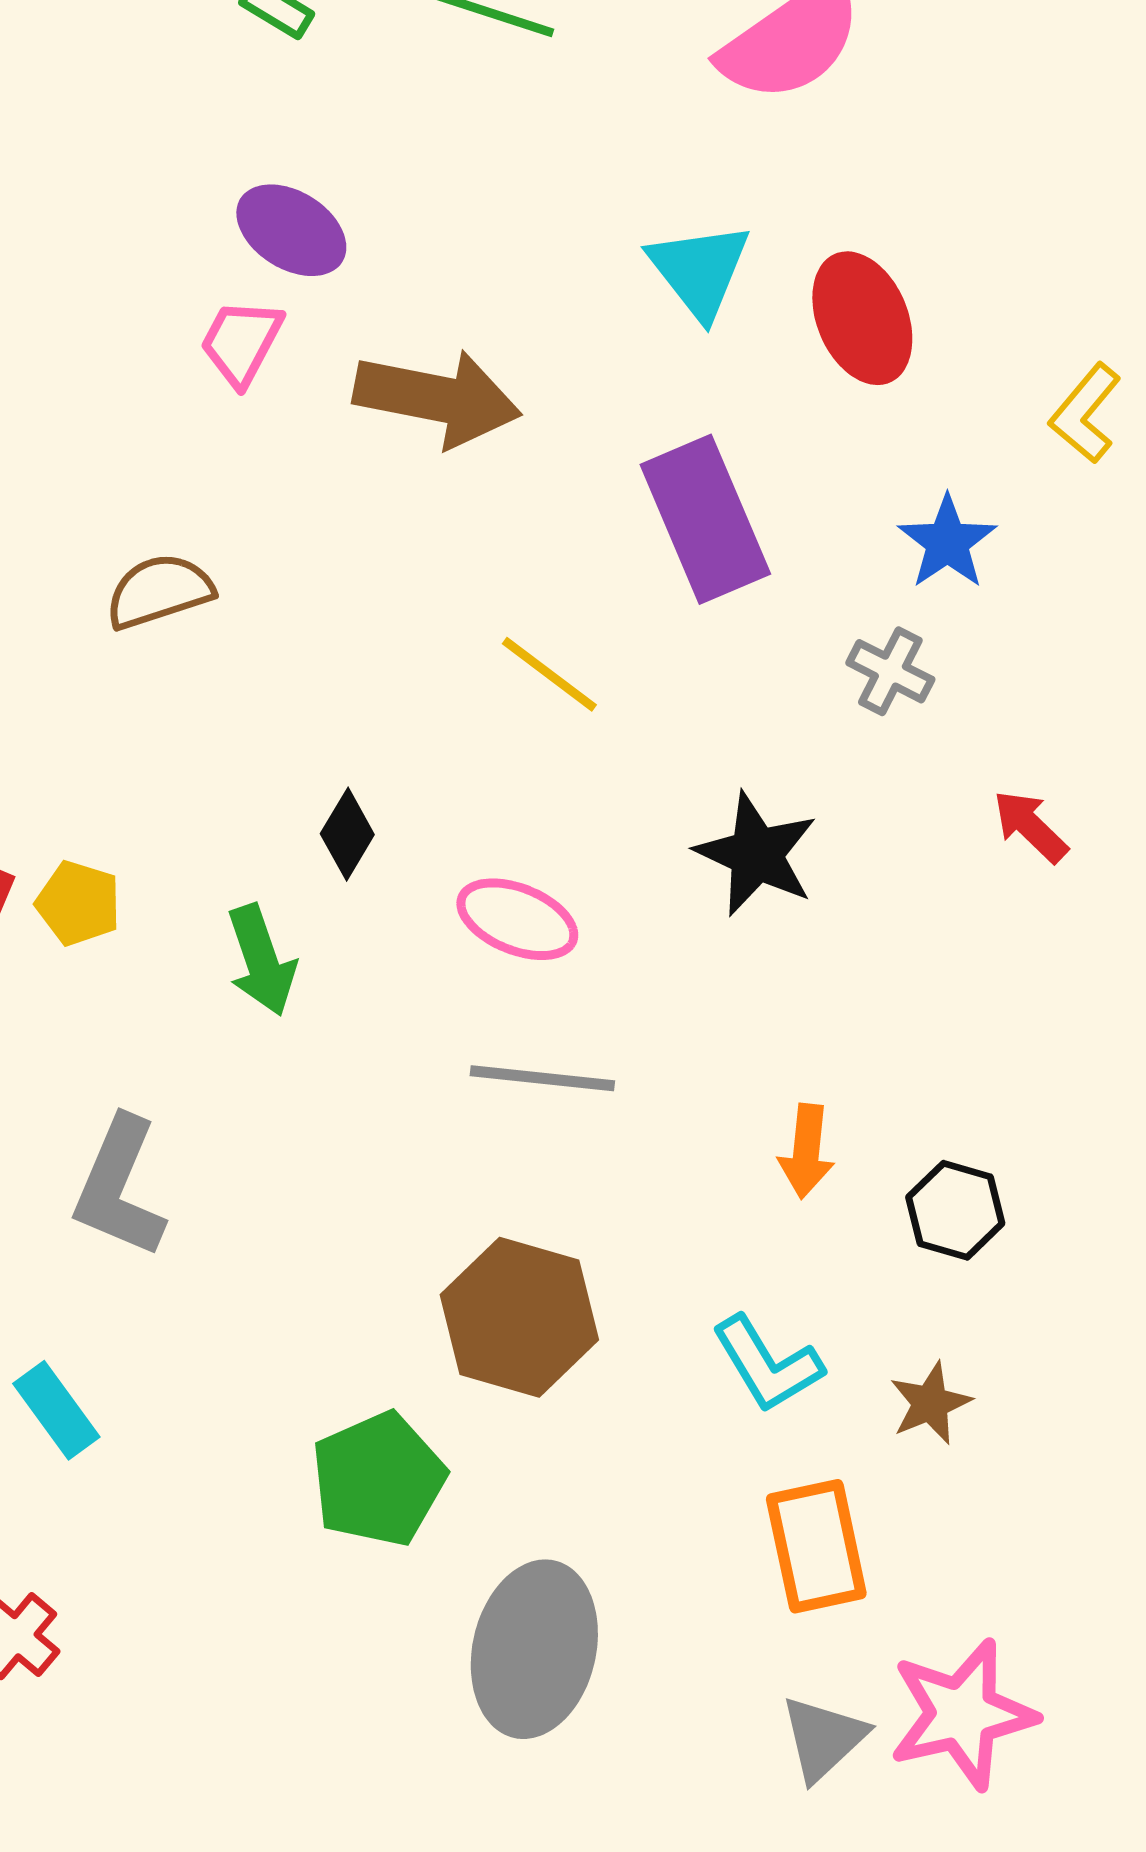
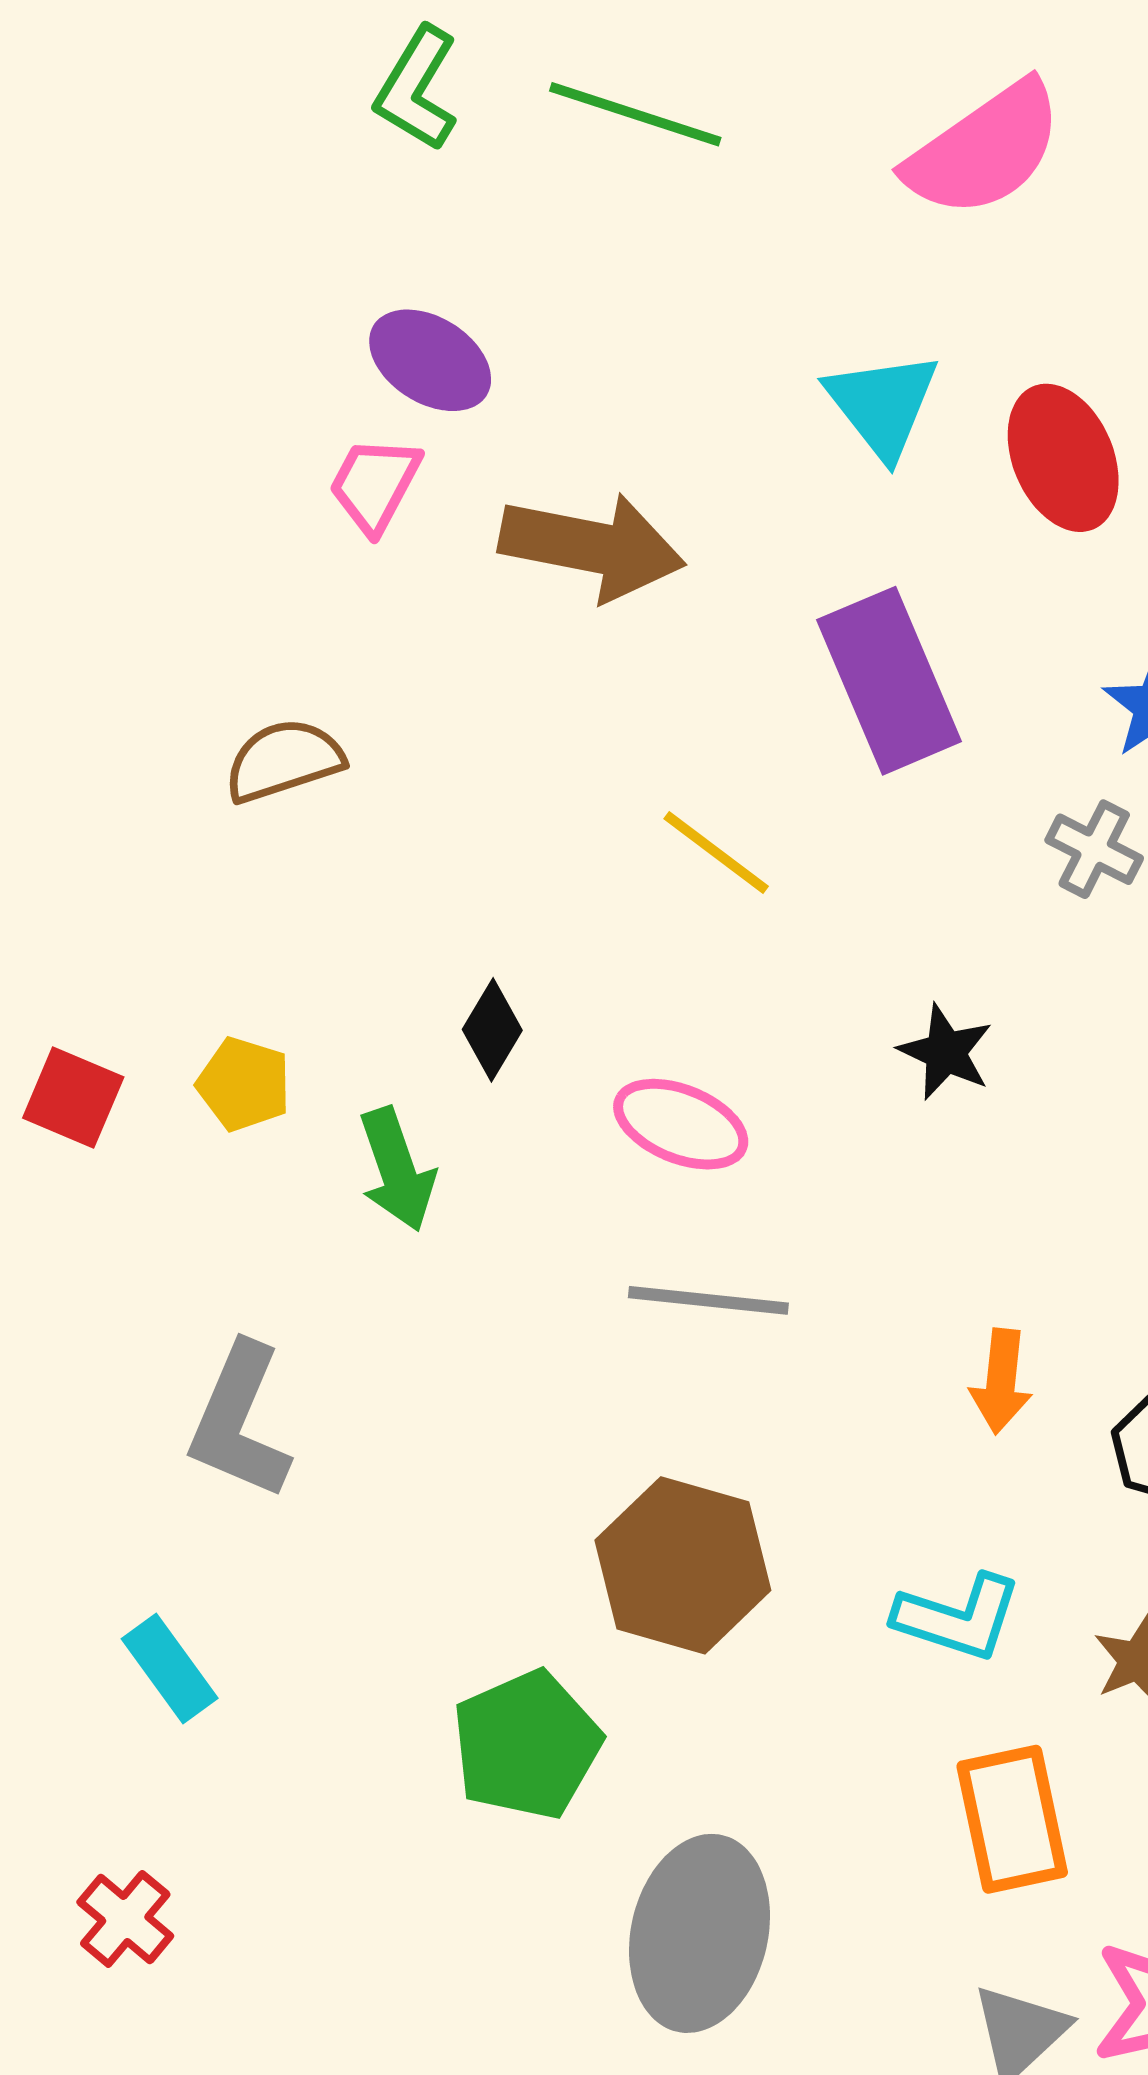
black star: (756, 854) -> (946, 1052), size x0.7
yellow pentagon: (78, 903) -> (244, 1084), moved
cyan L-shape: (767, 1364) -> (958, 1617), turned -41

